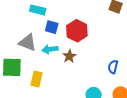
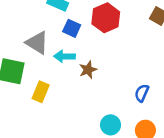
red hexagon: (77, 31) -> (106, 18), moved

